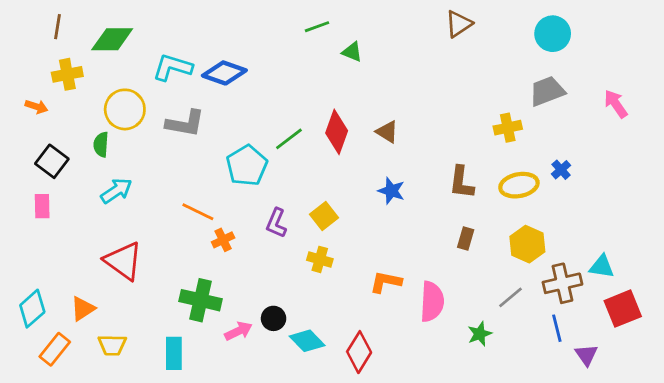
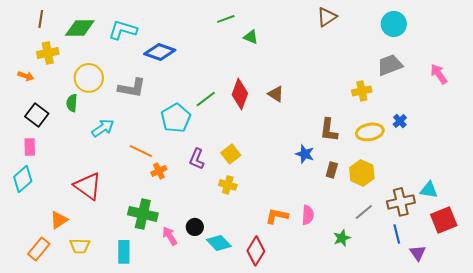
cyan L-shape: (173, 67) -> (123, 30), moved
cyan arrow: (116, 191) -> (103, 128), moved
blue star: (391, 191) -> (305, 154), moved
yellow hexagon: (527, 244) -> (362, 173), moved
orange L-shape: (386, 282) -> (277, 216), moved
pink semicircle: (432, 302) -> (308, 215), size x0.7
cyan diamond: (32, 309) -> (23, 179), moved
pink arrow: (238, 331) -> (170, 236), turned -96

